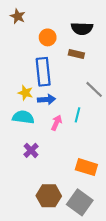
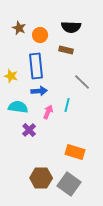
brown star: (18, 16) -> (19, 28), moved
yellow star: (25, 93) -> (11, 76), moved
purple cross: (31, 150) -> (29, 130), moved

